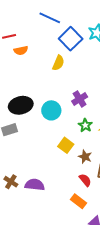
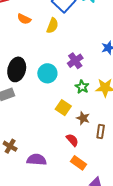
orange semicircle: (21, 51) -> (24, 19), moved, turned 40
black ellipse: (21, 105) -> (17, 69), turned -60
red semicircle: (85, 180) -> (72, 140), moved
purple semicircle: (35, 185) -> (37, 160), moved

